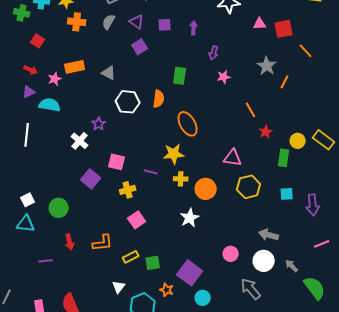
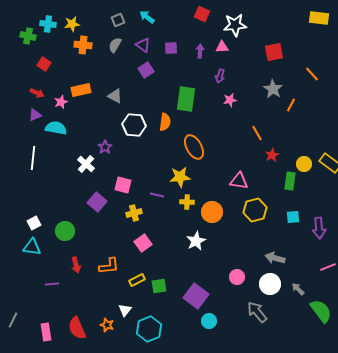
pink triangle: (260, 24) -> (222, 47), moved
red square: (284, 29) -> (274, 52), moved
green rectangle: (180, 76) -> (186, 99), size x1.4
orange star: (167, 290) -> (107, 325), moved

